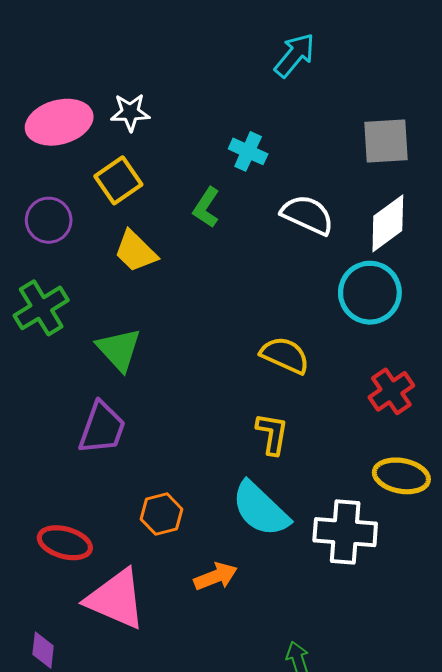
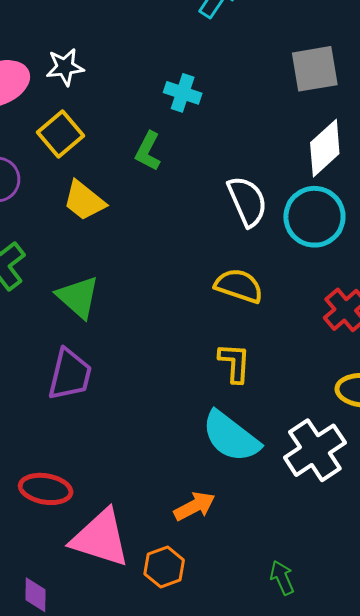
white semicircle: (307, 215) -> (247, 201), moved, turned 48
orange hexagon: (162, 514) -> (164, 567), moved
white cross: (345, 532) -> (315, 450), turned -32

